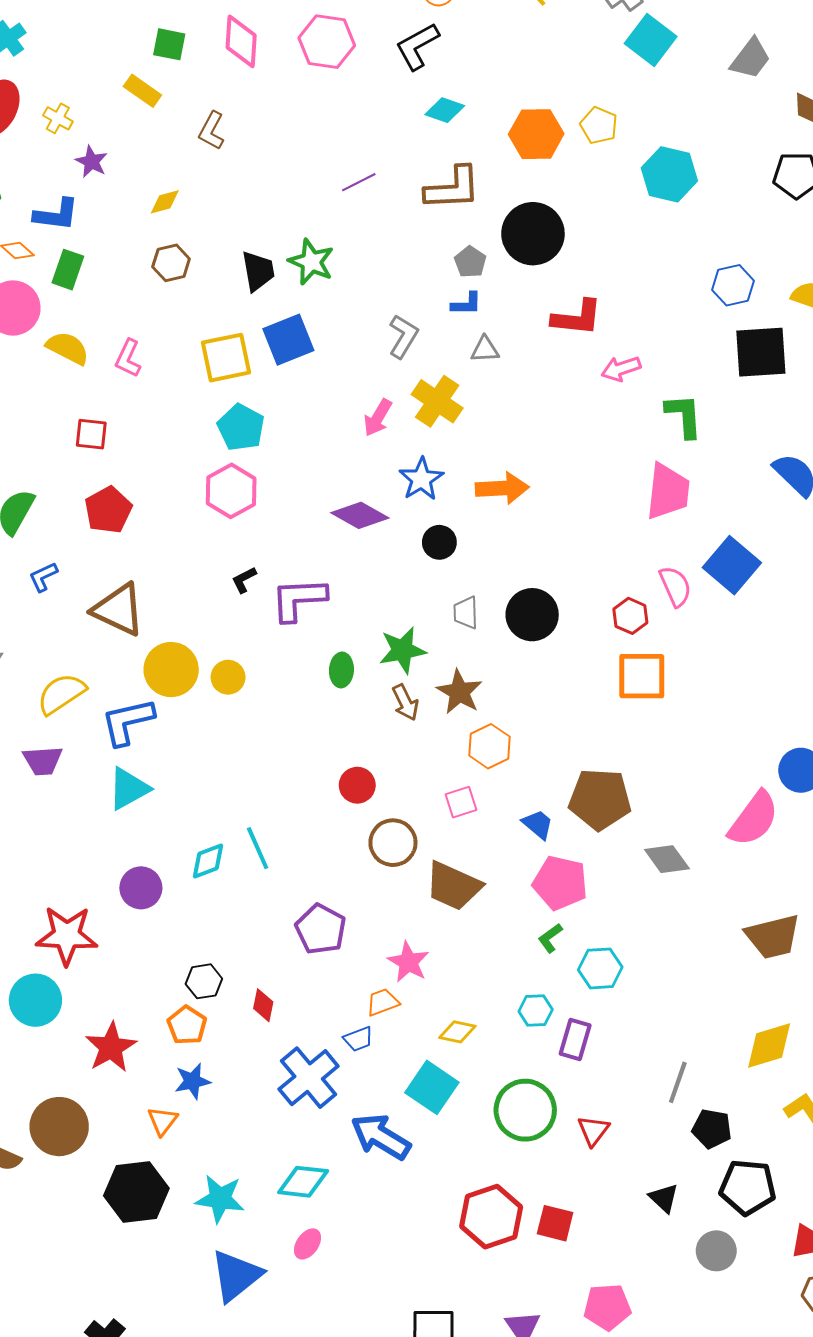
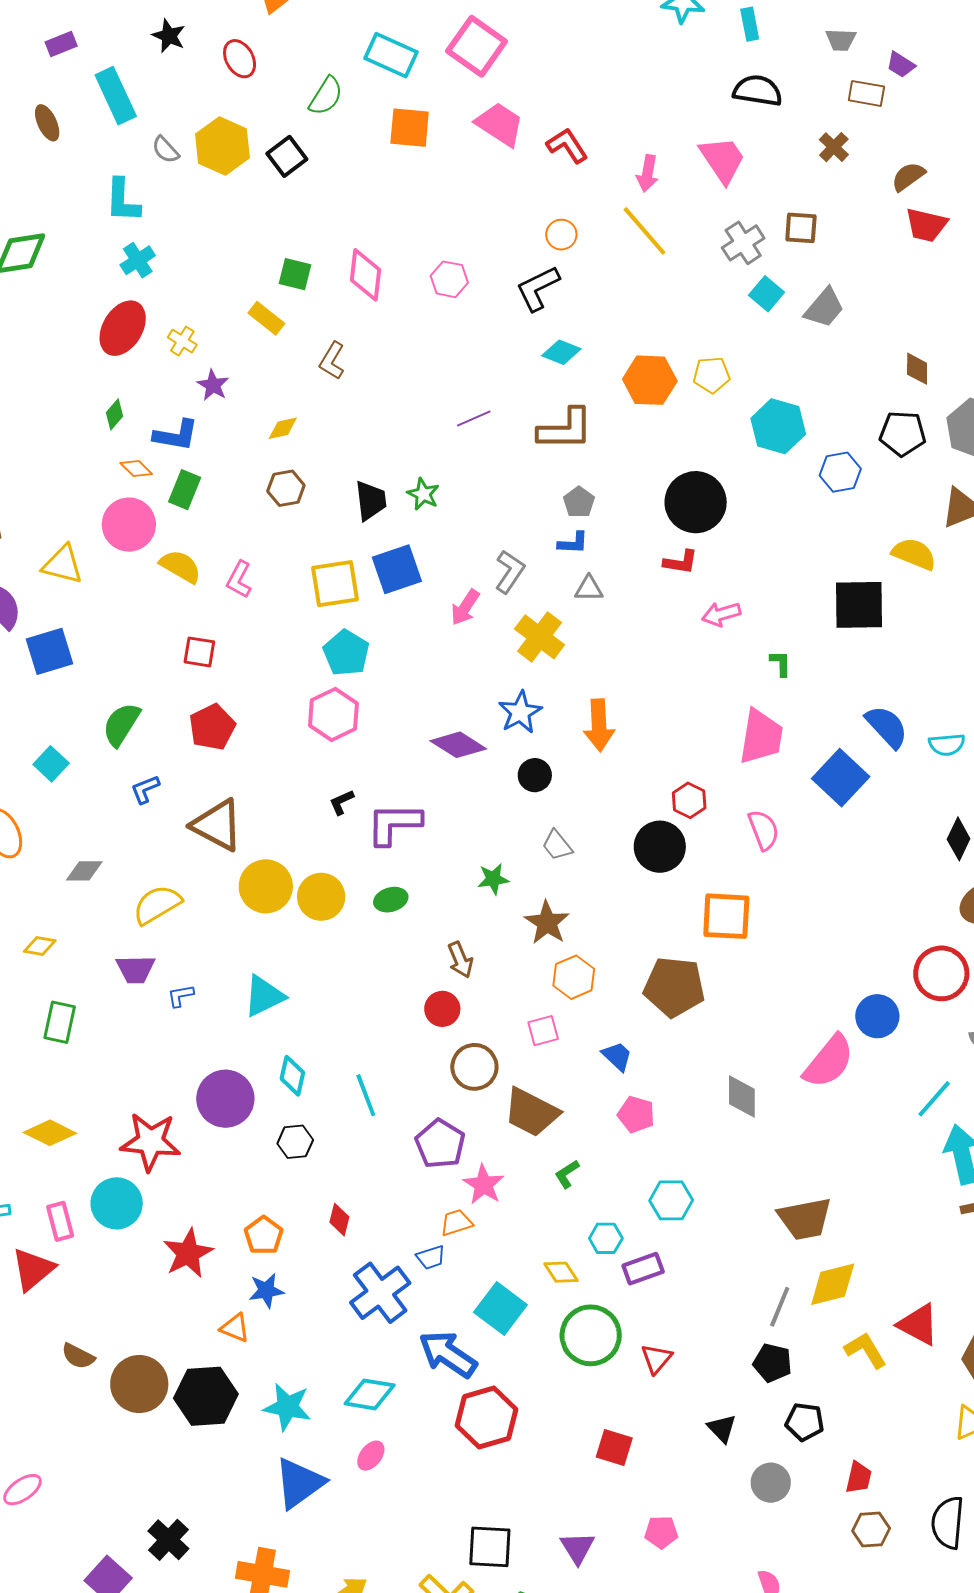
cyan square: (651, 40) -> (767, 294), size x0.7
pink hexagon: (327, 42) -> (449, 279), size x0.7
gray trapezoid: (751, 59) -> (824, 308), moved
yellow pentagon: (599, 125) -> (712, 375), turned -30
black circle: (533, 234) -> (696, 502), moved
green star: (311, 262) -> (423, 494), size x0.7
blue hexagon: (733, 285) -> (840, 472), moved
red L-shape: (577, 318) -> (681, 562), size x0.7
green L-shape: (684, 416) -> (781, 663), size x0.6
pink arrow: (378, 418) -> (465, 607), moved
orange arrow: (502, 488) -> (599, 725), turned 87
blue square: (732, 565) -> (841, 778), moved
gray trapezoid: (466, 613) -> (557, 845), turned -40
black circle: (532, 615) -> (660, 847), moved
red hexagon: (630, 616) -> (689, 800), moved
green star: (402, 650) -> (493, 879), size x0.7
green ellipse: (341, 670) -> (391, 900), moved, turned 68
yellow circle: (228, 677) -> (321, 897), size x1.4
brown arrow: (405, 702) -> (460, 960), moved
blue L-shape: (128, 722) -> (181, 996), moved, size x0.5
cyan triangle: (129, 789) -> (264, 996), moved
brown pentagon: (600, 799) -> (674, 987), moved
cyan line: (258, 848) -> (366, 1095), moved
gray diamond: (667, 859) -> (742, 1097), turned 33
cyan diamond: (208, 861) -> (292, 1076), turned -60
pink pentagon: (560, 883) -> (636, 1115), size x0.7
purple circle: (141, 888) -> (225, 1099), size x1.4
purple pentagon: (321, 929) -> (440, 1144), moved
brown trapezoid: (773, 937) -> (805, 1219), moved
green L-shape: (550, 938) -> (567, 1174), moved
black hexagon: (204, 981) -> (295, 1142), moved
yellow diamond: (457, 1032) -> (561, 1272), moved, turned 42
purple rectangle: (575, 1039) -> (643, 1269), turned 51
gray line: (678, 1082) -> (780, 1307), moved
orange triangle: (163, 1121) -> (235, 1328), turned -48
brown circle: (59, 1127) -> (139, 1384), moved
black pentagon: (748, 1187) -> (805, 1422), size x0.7
red hexagon: (491, 1217) -> (487, 1417), moved
pink pentagon: (607, 1307) -> (661, 1532), size x0.7

